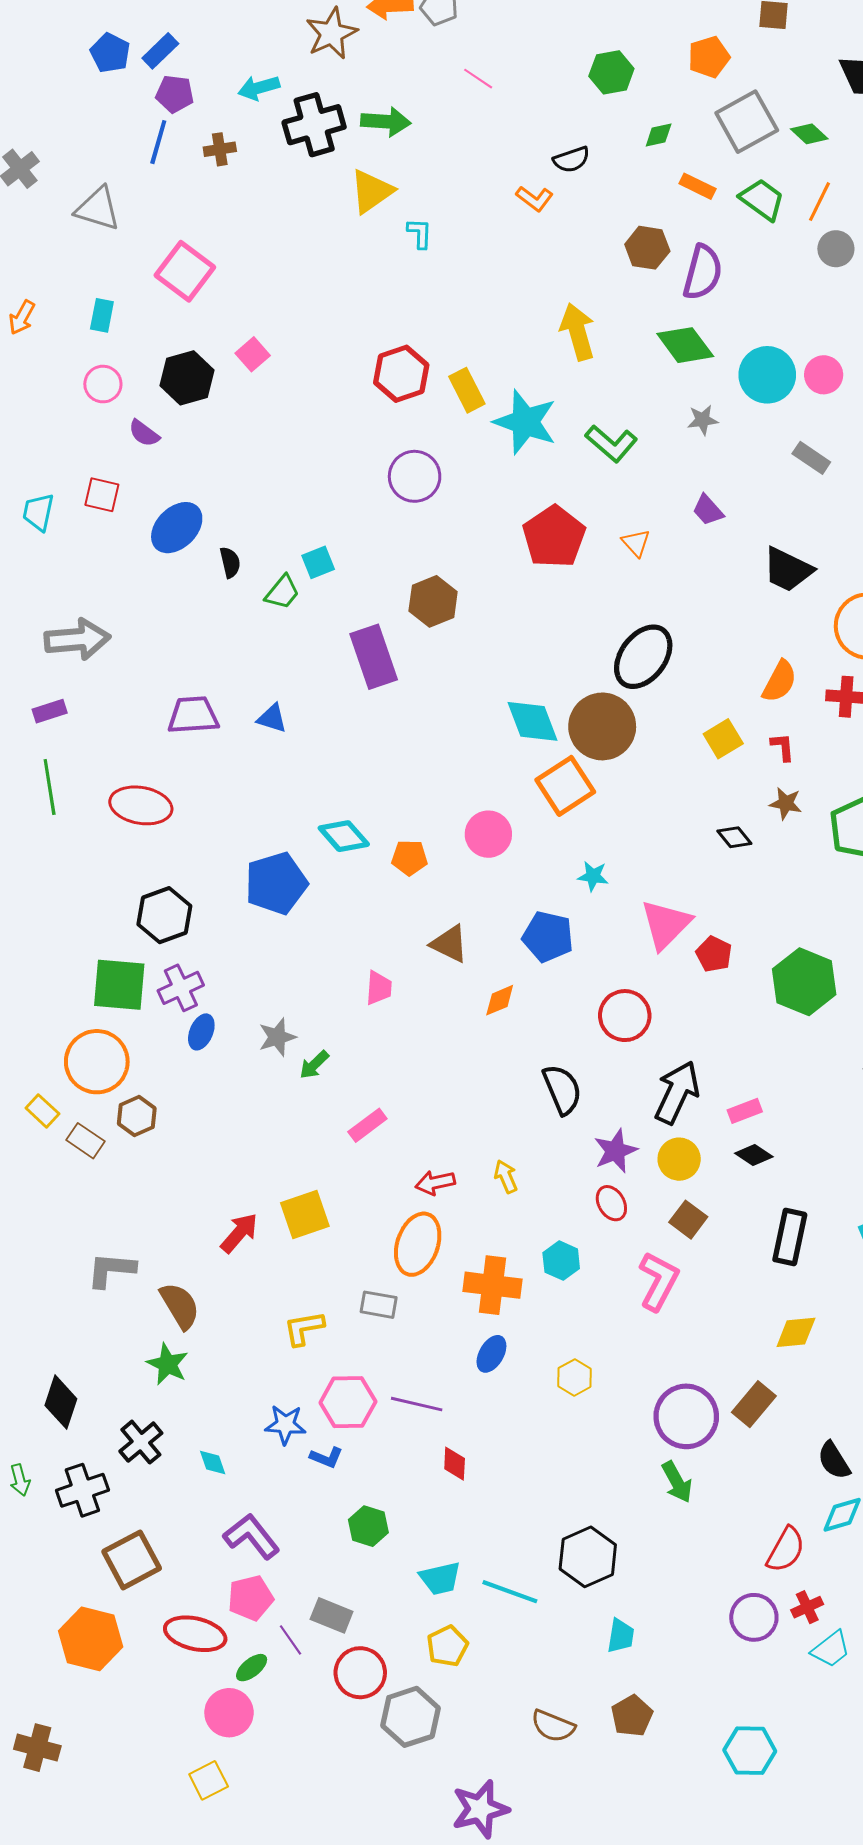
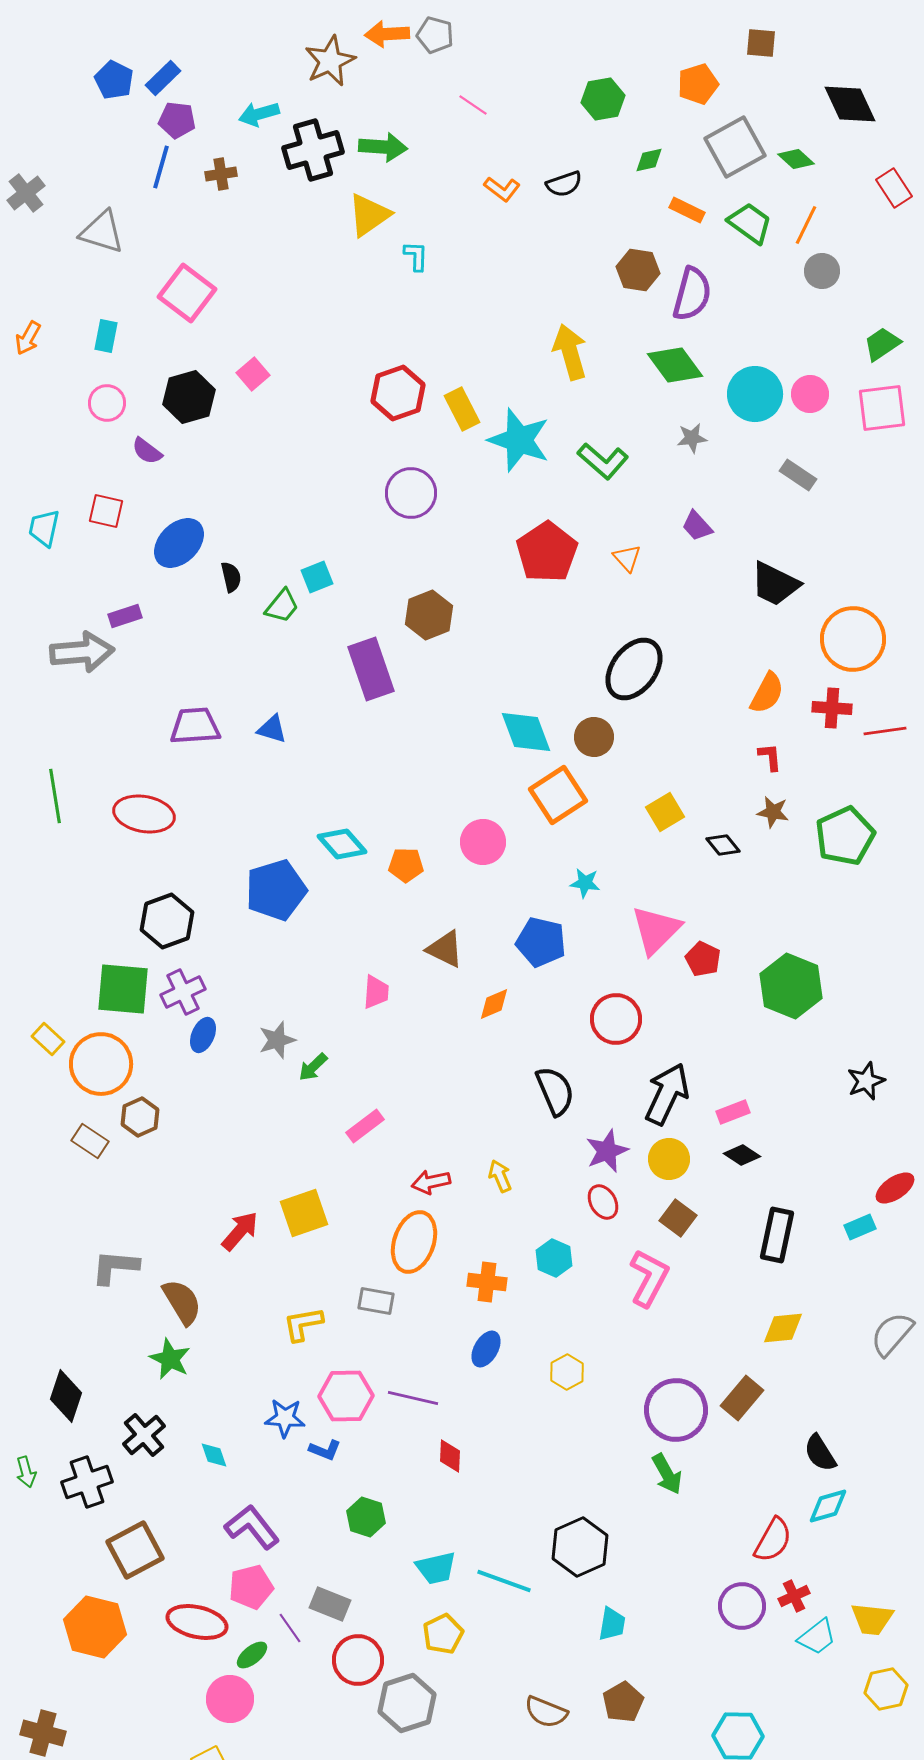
orange L-shape: (535, 198) -> (502, 189), moved
purple rectangle: (50, 711) -> (125, 616), moved
brown circle: (602, 726) -> (594, 737), size x0.6
yellow square: (723, 739) -> (665, 812), moved
yellow rectangle: (42, 1111) -> (48, 1039), moved
orange cross: (492, 1285) -> (487, 1282), size x0.7

